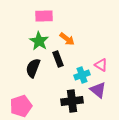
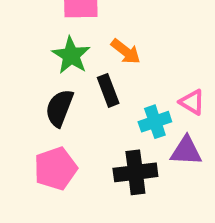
purple triangle: (98, 90) -> (186, 151), turned -36
pink pentagon: (21, 106) -> (55, 168), moved

